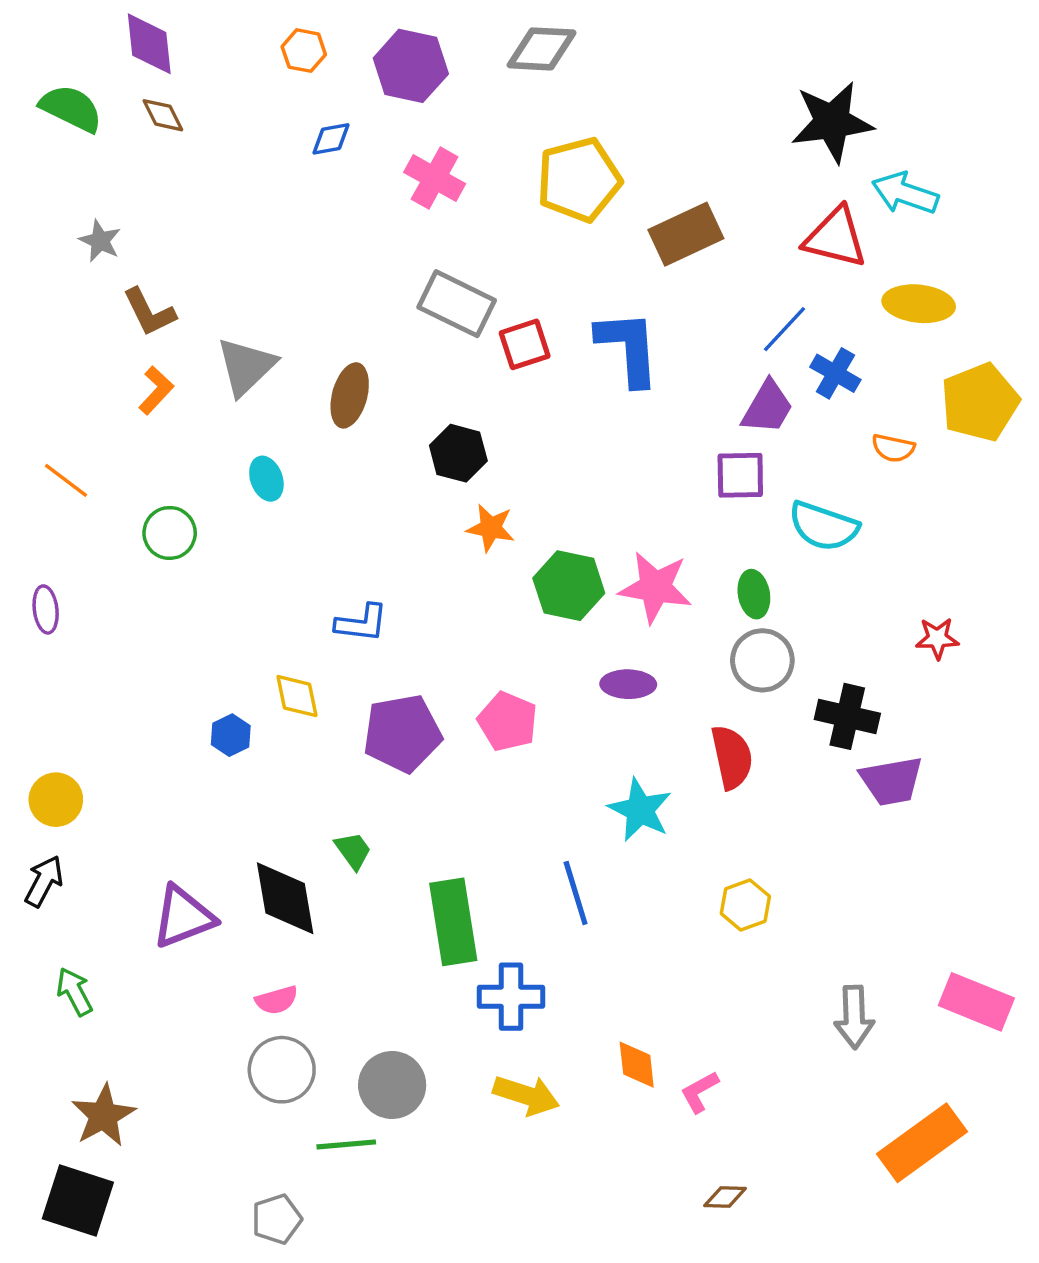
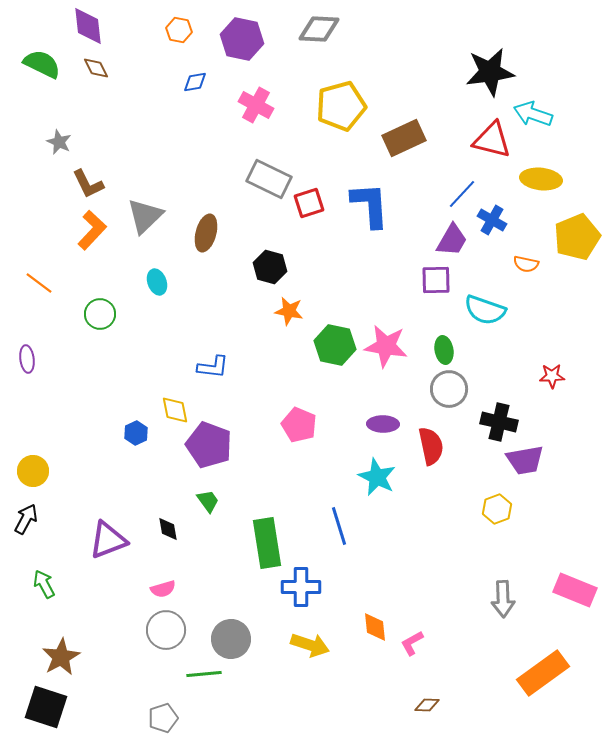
orange L-shape: (156, 390) -> (92, 230), size x1.4
purple ellipse: (628, 684) -> (383, 424), moved
purple pentagon: (402, 733) -> (209, 445), moved, turned 30
black diamond: (285, 898) -> (168, 529), size x0.5
yellow hexagon: (745, 905) -> (497, 509), moved

